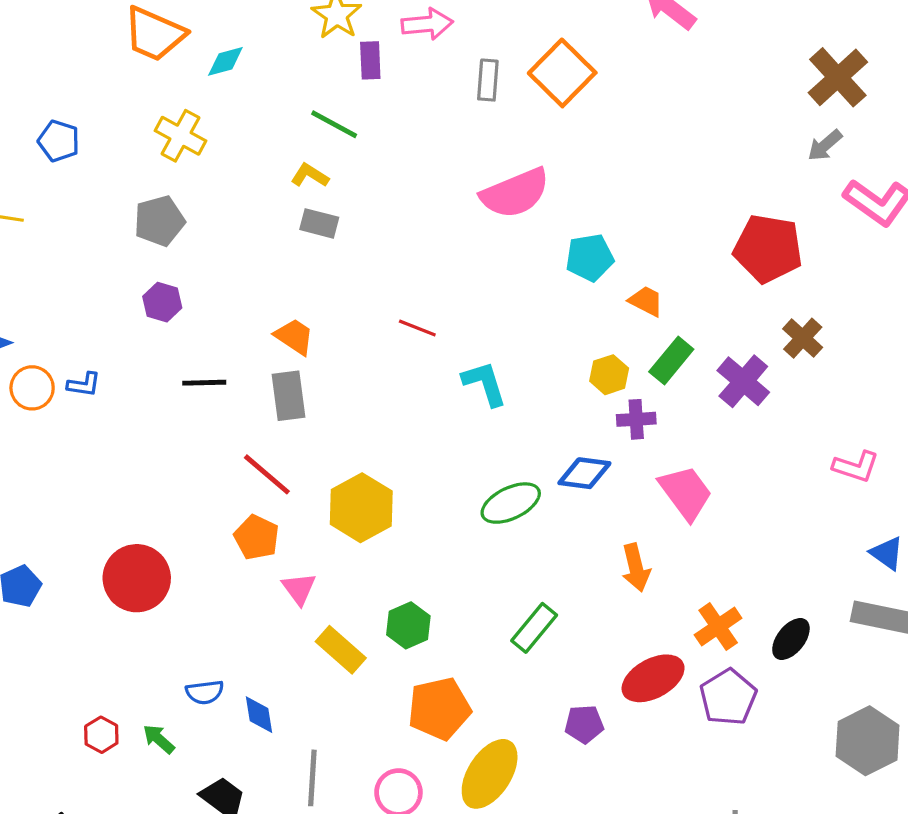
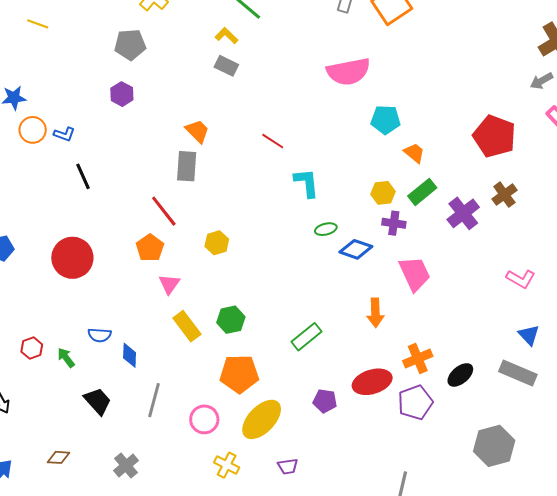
black line: (204, 383) -> (83, 176), moved, turned 56
green ellipse: (511, 503) -> (326, 229), moved, size x0.6
yellow hexagon: (361, 508) -> (217, 243), size x0.6

